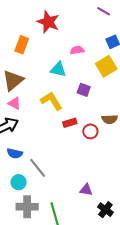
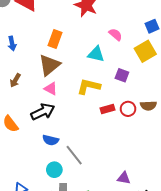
orange rectangle: (22, 45) -> (55, 39), moved
pink semicircle: (77, 50) -> (115, 34), turned 48
yellow L-shape: (51, 101) -> (89, 86), turned -45
red circle: (90, 131) -> (128, 109), moved

